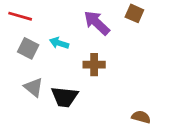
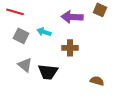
purple arrow: (97, 23) -> (72, 17), turned -40
brown semicircle: (141, 117) -> (97, 81), moved

